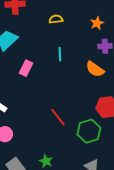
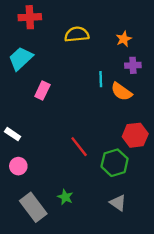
yellow semicircle: (56, 19) -> (77, 34), size x1.5
cyan line: (60, 54) -> (101, 79), moved

